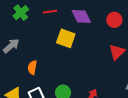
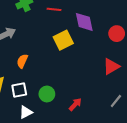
yellow square: (66, 38) -> (63, 40), turned 30

